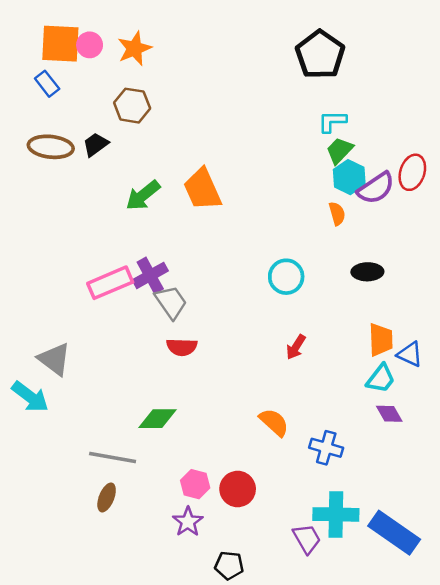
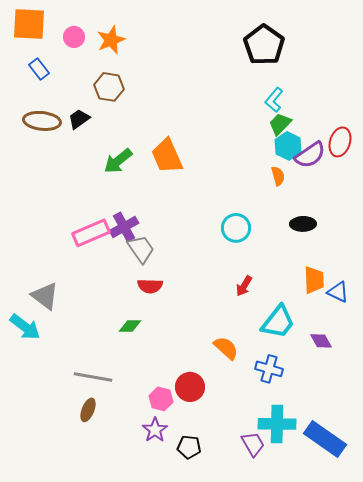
orange square: (60, 44) -> (29, 24), moved
cyan L-shape: (332, 121) -> (274, 100), turned -50
cyan trapezoid: (381, 379) -> (278, 322), moved, size x1.4
green diamond: (158, 419) -> (130, 326), moved, size x0.7
red circle: (238, 489) -> (190, 387), moved
black pentagon: (229, 565) -> (189, 447), moved

